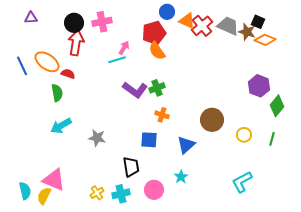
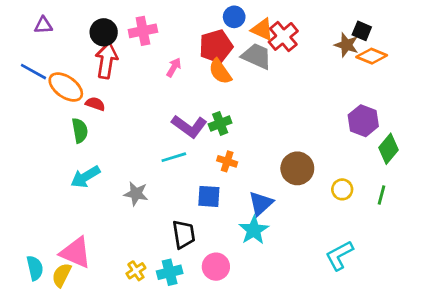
gray trapezoid: (228, 26) -> (257, 56), moved
cyan line: (117, 60) -> (174, 157), moved
blue line: (22, 66) -> (34, 72), moved, turned -36
cyan star: (181, 177) -> (254, 230), moved, size x1.5

